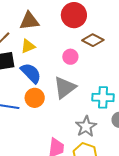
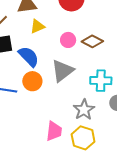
brown diamond: (93, 40) -> (92, 41), moved
yellow triangle: (28, 46) -> (37, 26), moved

